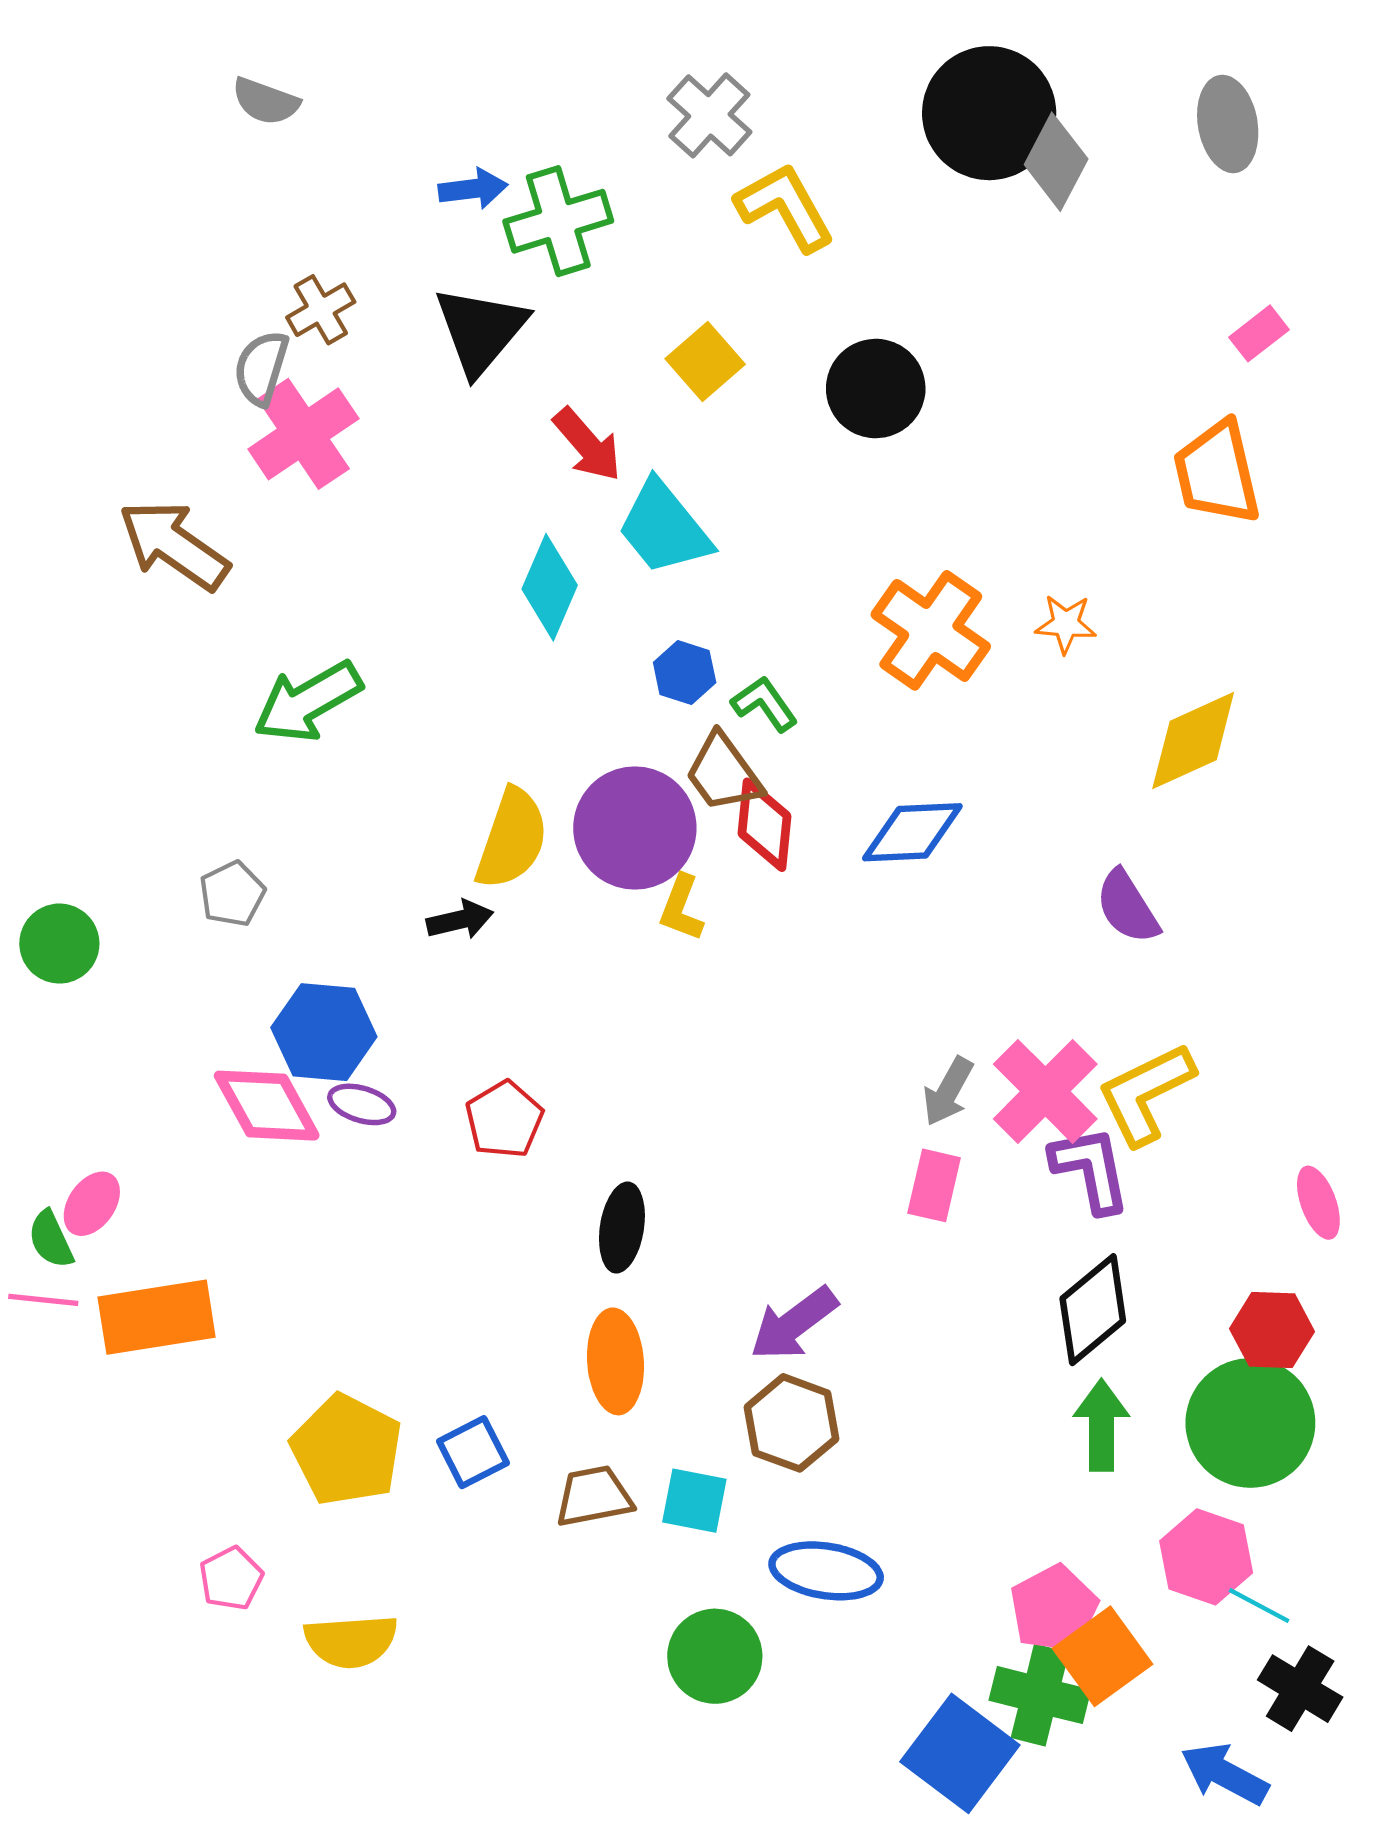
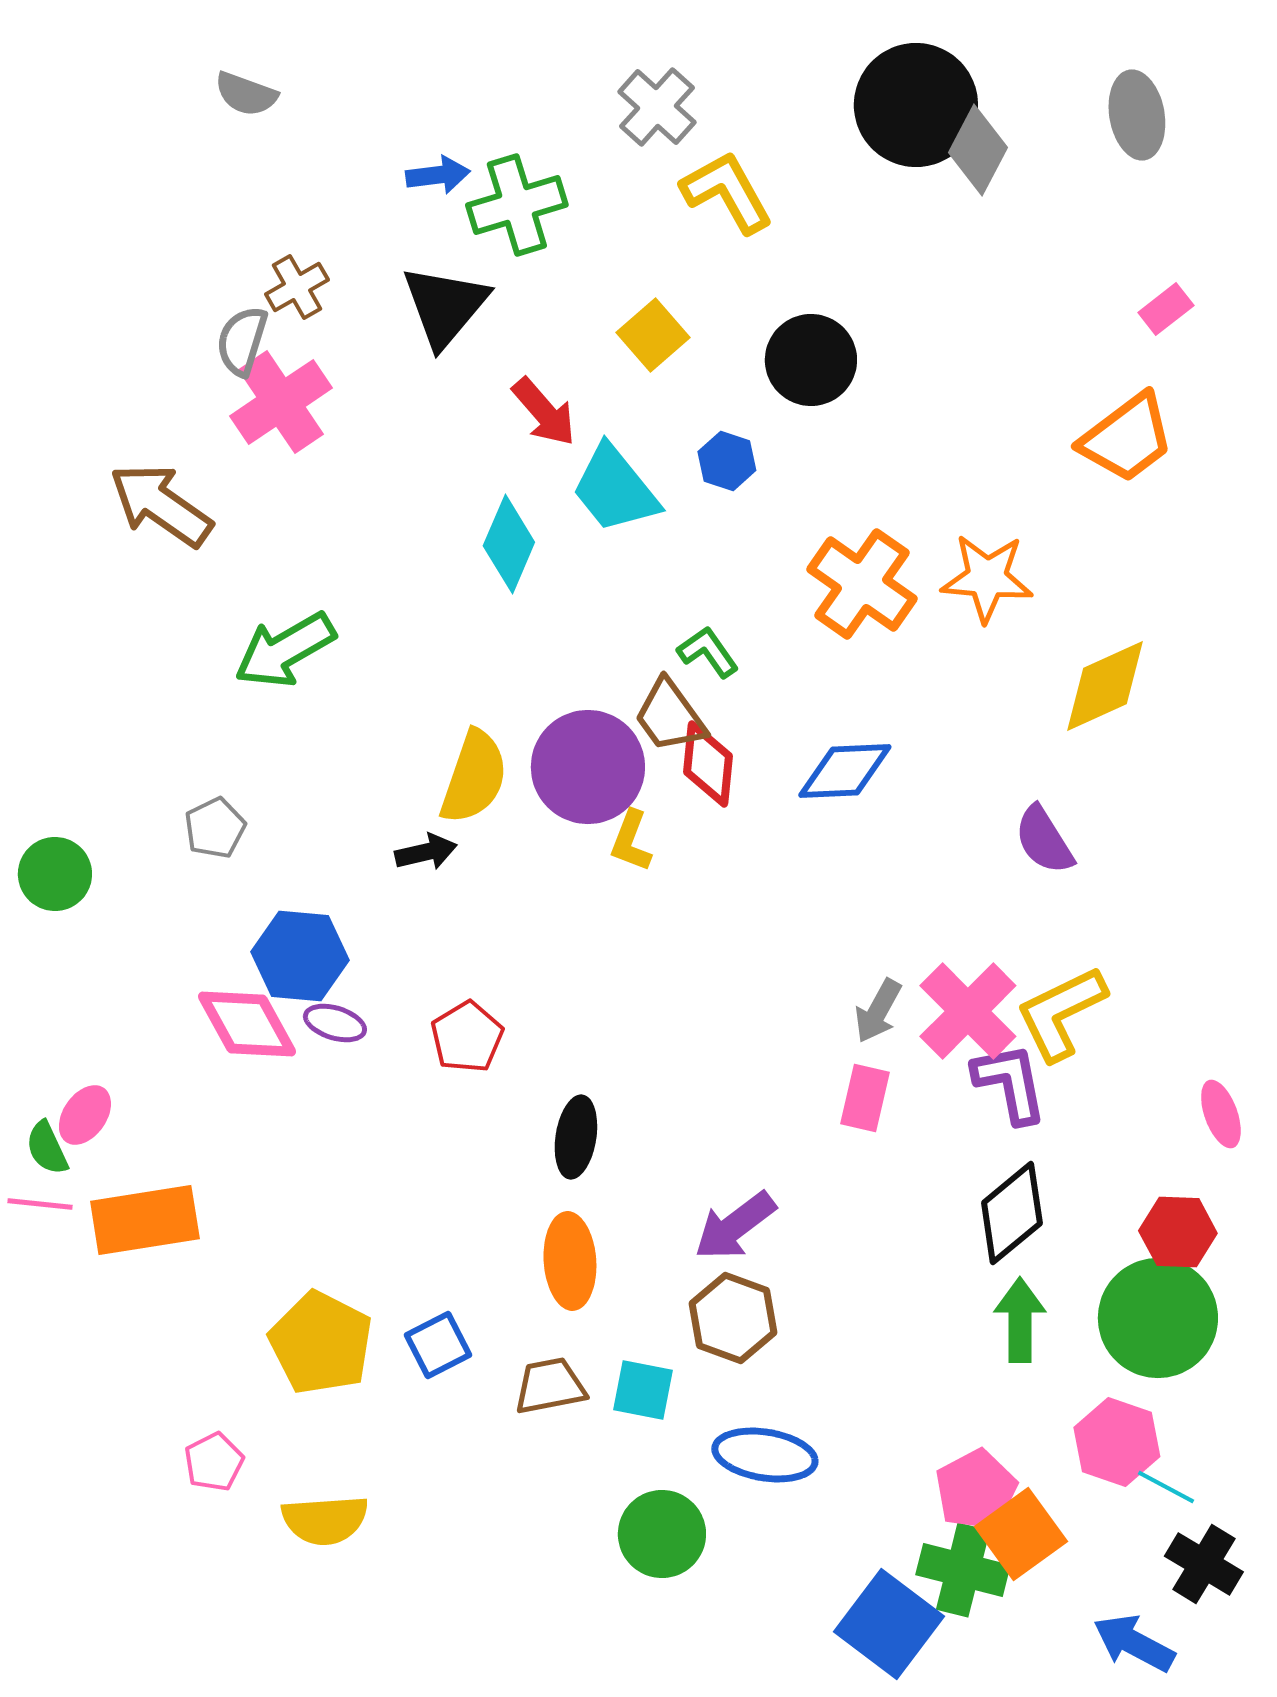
orange trapezoid: (1217, 473) -> (1127, 438), turned -114
orange star: (1066, 624) -> (987, 578), size x1.6
blue hexagon: (685, 673) -> (727, 461), moved

